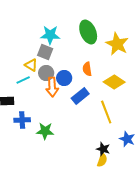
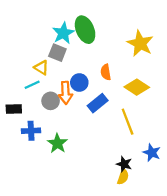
green ellipse: (88, 32) -> (85, 30), moved
cyan star: (50, 35) -> (63, 33), turned -30
gray circle: (46, 73) -> (51, 101), moved
green star: (45, 131) -> (57, 143), turned 30

